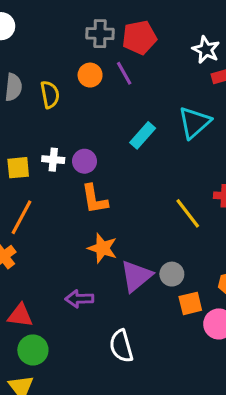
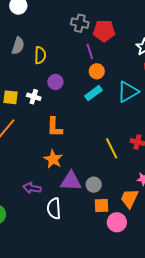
orange circle: (90, 75) -> (97, 71), moved
purple circle: (85, 161) -> (55, 82), moved
purple triangle: (136, 276) -> (71, 181), turned 30
white semicircle: (121, 346) -> (54, 209), moved

